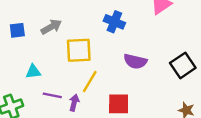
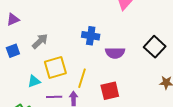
blue cross: (114, 22) -> (91, 36), moved
yellow square: (79, 50) -> (55, 68), moved

